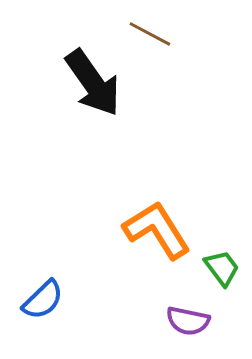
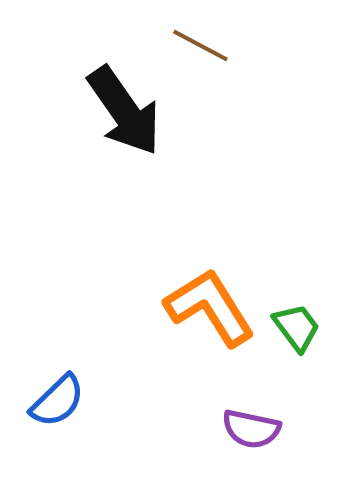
green trapezoid: (222, 268) -> (297, 327), moved

